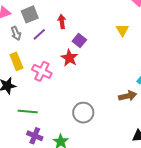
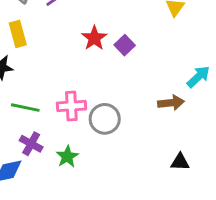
purple square: (79, 41) -> (125, 45), moved
pink cross: (42, 71) -> (71, 106), moved, turned -36

